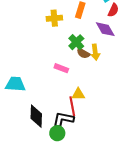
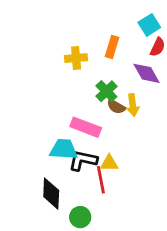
pink rectangle: (61, 68) -> (86, 127), size x1.5
cyan trapezoid: (15, 84) -> (64, 149), moved
black L-shape: (63, 119) -> (83, 160), moved

